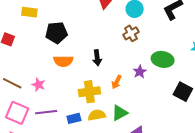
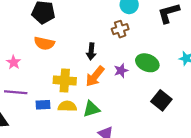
black arrow: (97, 58) -> (91, 51), moved
orange arrow: (117, 82) -> (95, 76), size x1.5

